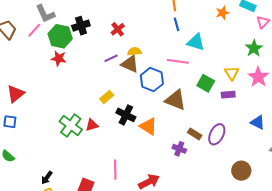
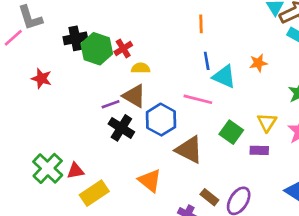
orange star: (222, 13) -> (258, 63), moved
blue line: (177, 24) -> (207, 61), moved
green hexagon: (60, 36) -> (97, 49), moved
yellow semicircle: (134, 51) -> (141, 68), moved
purple line: (111, 58) -> (111, 104), moved
yellow rectangle: (107, 97) -> (94, 193), moved, size x1.5
black cross: (126, 115) -> (121, 128), moved

